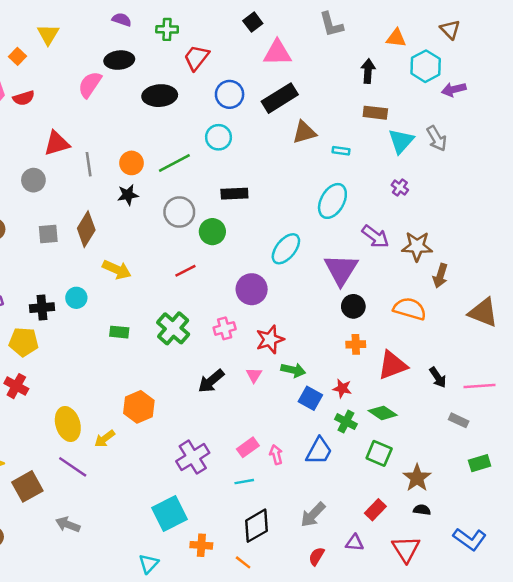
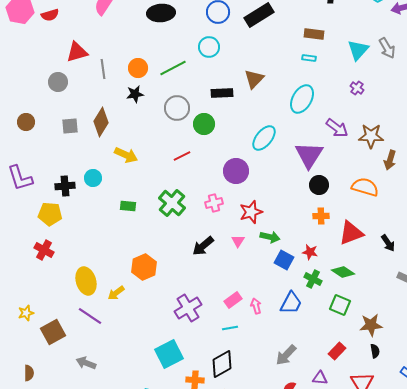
brown rectangle: (375, 113) -> (314, 34), moved
brown triangle: (304, 132) -> (254, 79), moved, turned -30
brown star: (417, 478) -> (371, 325), turned 30
black semicircle: (422, 510) -> (375, 351), turned 72
black diamond: (256, 526) -> (222, 364), moved

